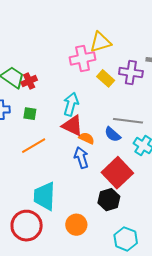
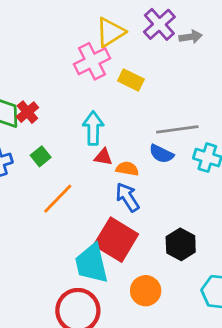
purple cross: (131, 73) -> (159, 24), moved, turned -35
green square: (30, 114) -> (41, 156), turned -32
red triangle: (72, 126) -> (103, 157), size x0.6
red square: (117, 173) -> (116, 240), moved

